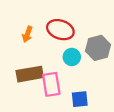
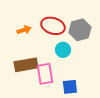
orange arrow: (27, 34) -> (24, 30), turned -128
gray hexagon: (98, 48) -> (80, 30), moved

